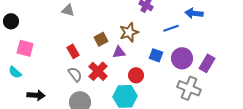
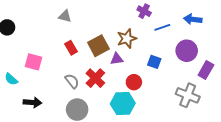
blue line: (171, 28) -> (162, 27), moved
brown square: (101, 39) -> (98, 46), size x1.5
pink square: (25, 48) -> (33, 62), moved
red rectangle: (73, 51) -> (71, 48), moved
purple circle: (182, 58) -> (187, 51), moved

